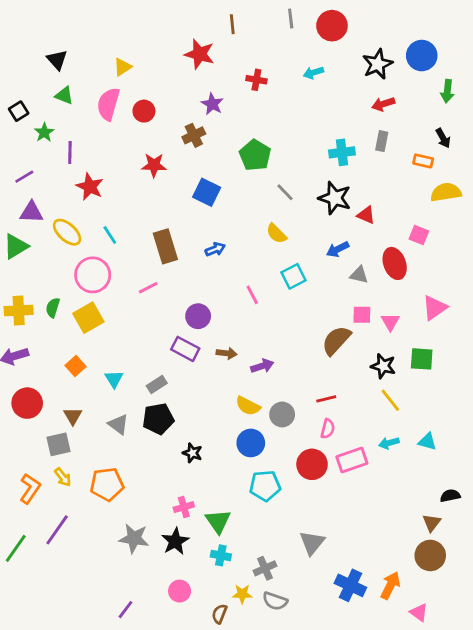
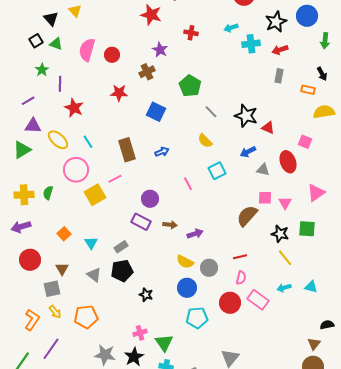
yellow triangle: (123, 67) -> (75, 11), moved, turned -40
black square: (19, 111) -> (36, 41), moved
cyan cross: (342, 152) -> (251, 44), moved
yellow square: (88, 318) -> (95, 195), moved
pink rectangle: (352, 460) -> (258, 300), turned 55

